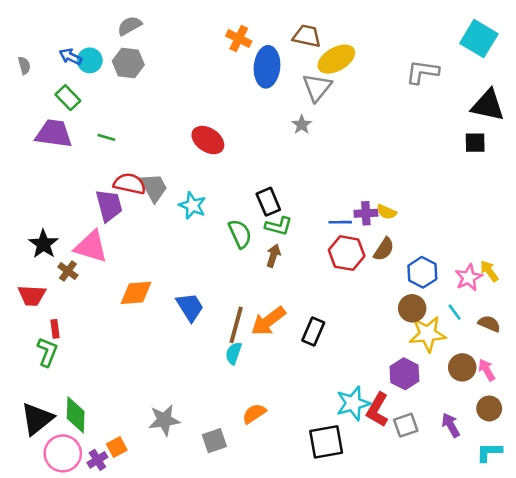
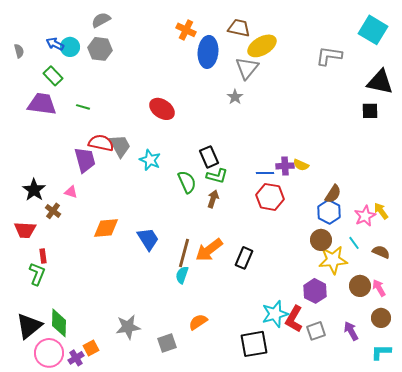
pink triangle: (91, 247) -> (71, 192), size x0.5
brown semicircle: (384, 249) -> (333, 194), moved

